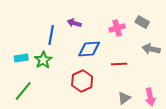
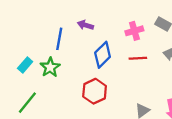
blue diamond: (89, 49) -> (103, 55), turned -40
cyan rectangle: (21, 58) -> (25, 65), turned -40
red line: (119, 64) -> (138, 58), moved

